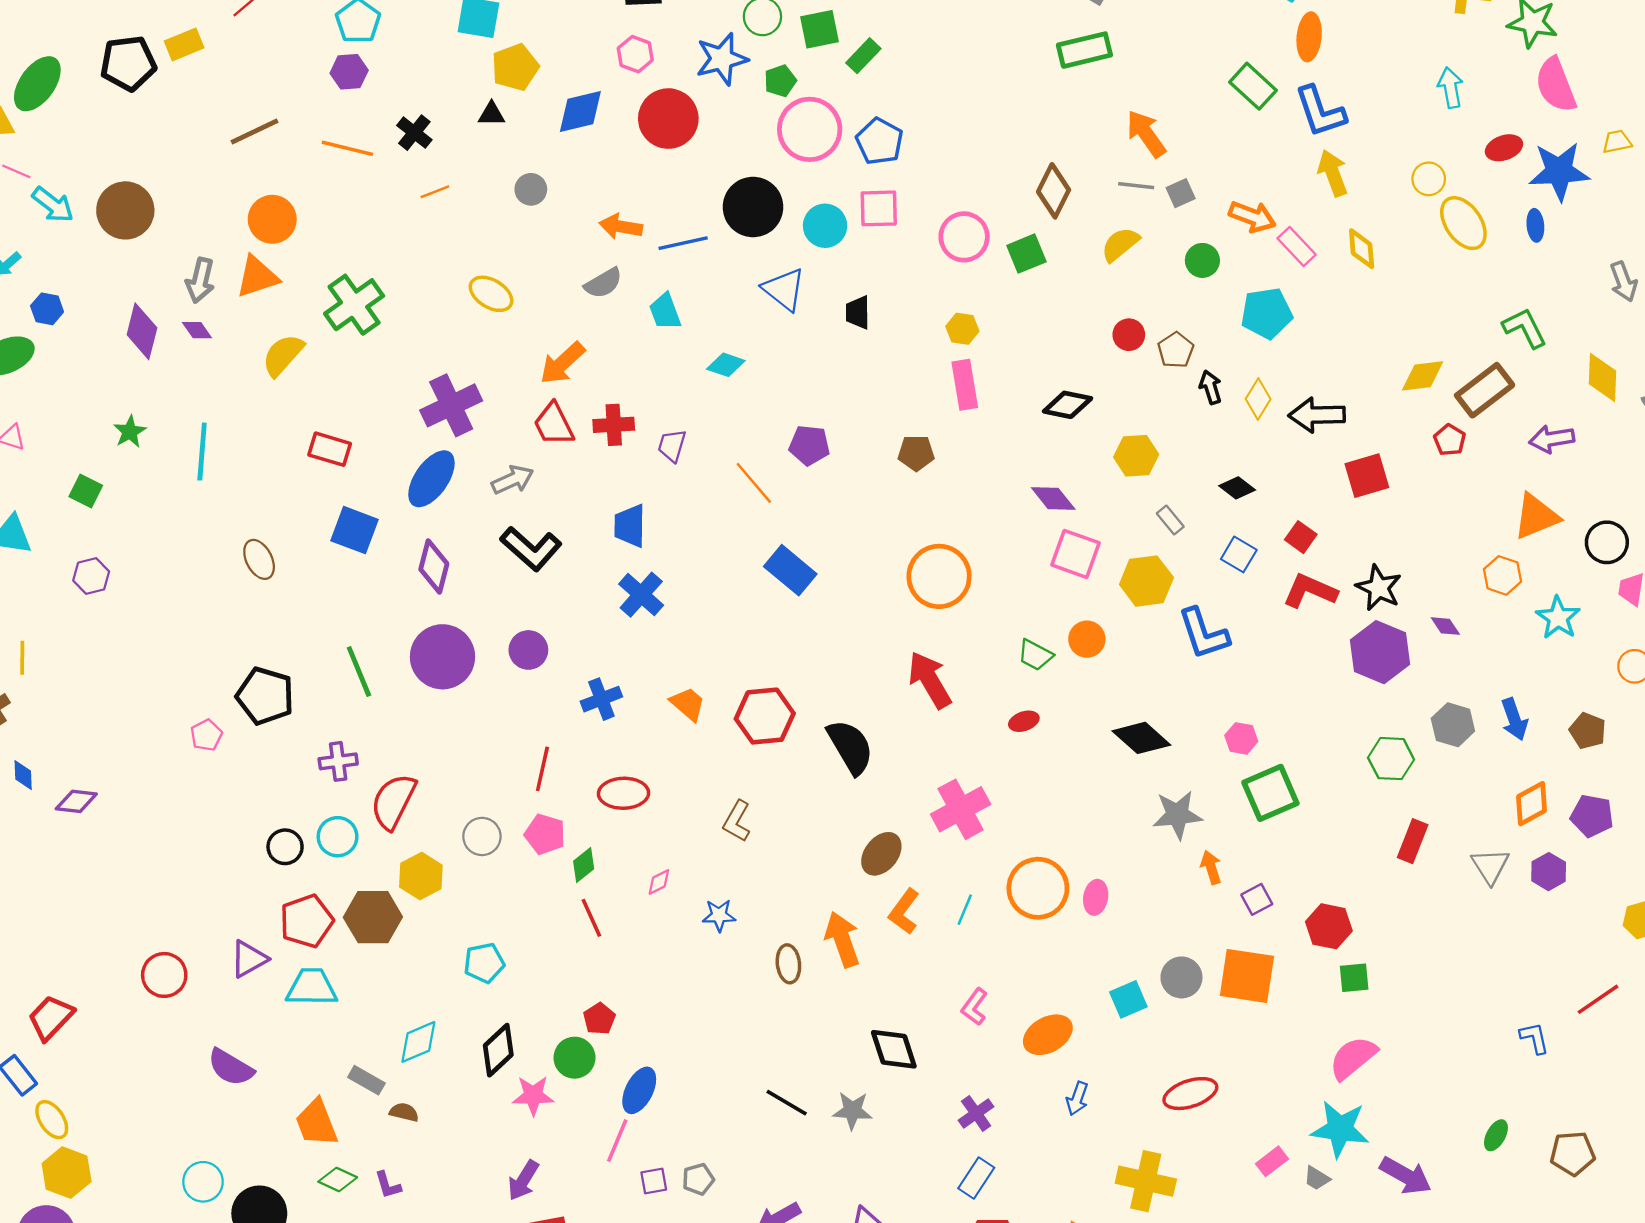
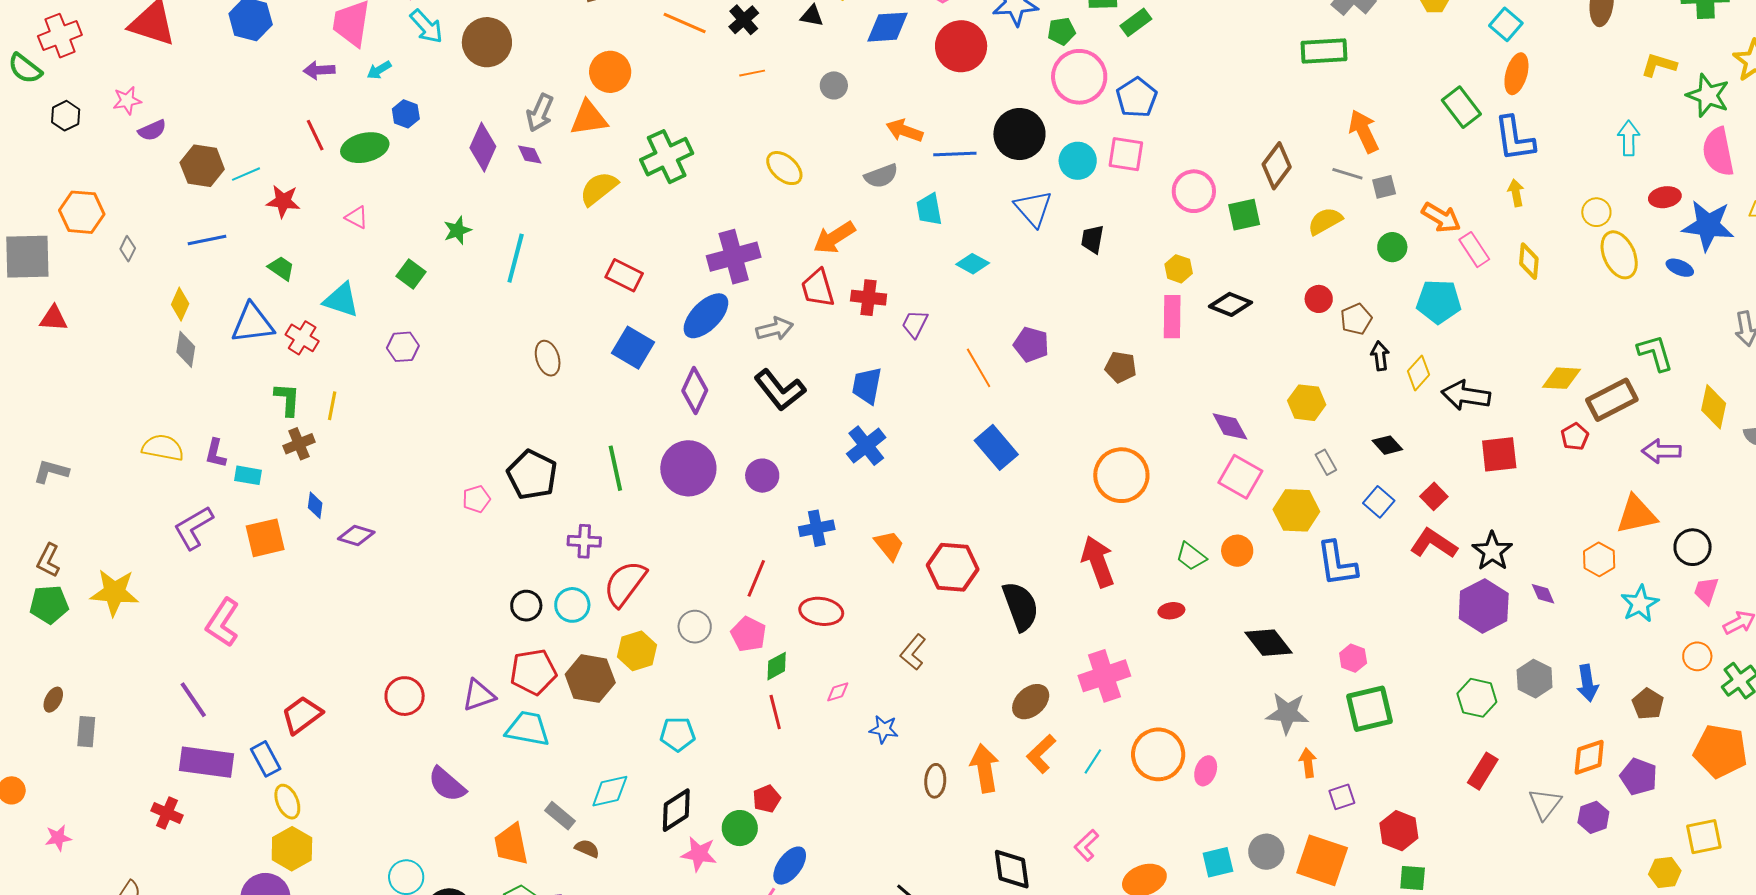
yellow arrow: (1333, 173) -> (1516, 193), size x0.7
blue ellipse: (1535, 225) -> (1680, 268), turned -72
black diamond: (1068, 405) -> (1231, 304), moved

